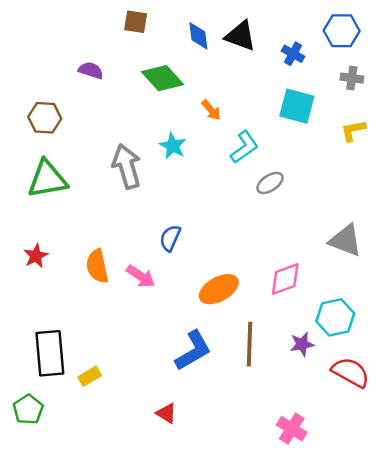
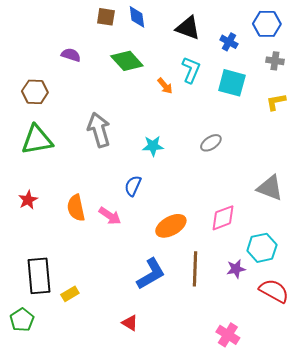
blue diamond: (198, 36) -> (137, 17), moved
cyan star: (173, 146) -> (153, 146), moved, turned -30
cyan L-shape: (244, 147) -> (191, 70), moved, turned -32

